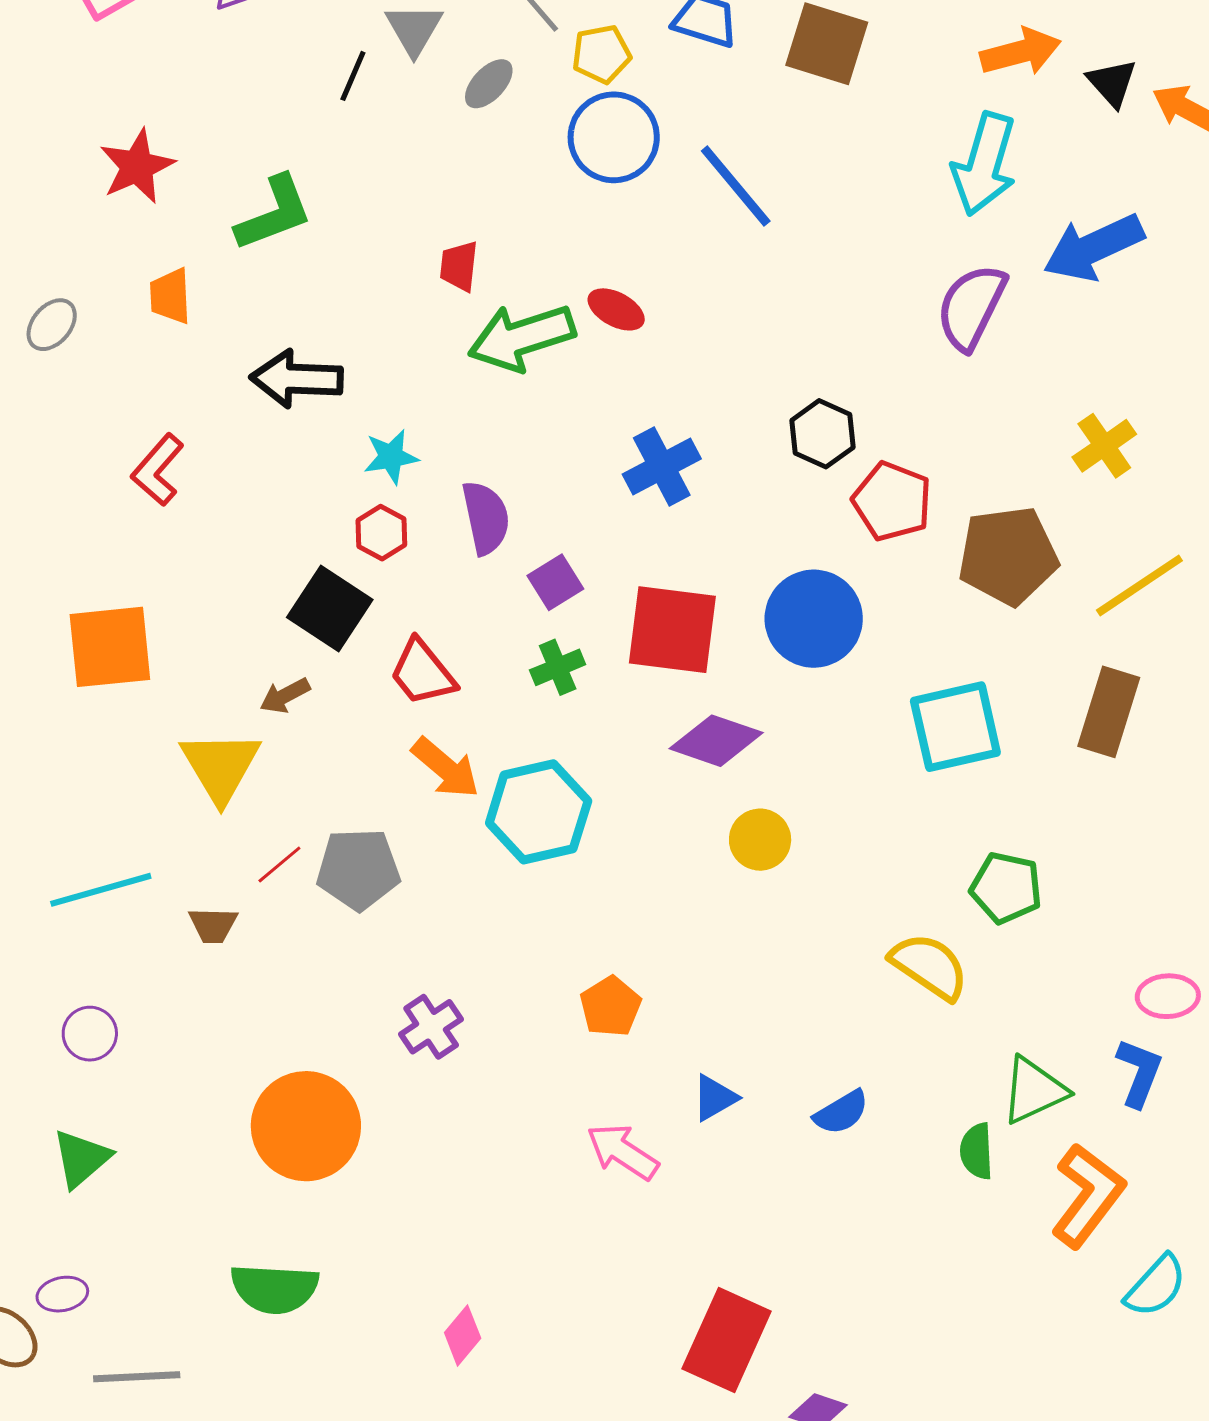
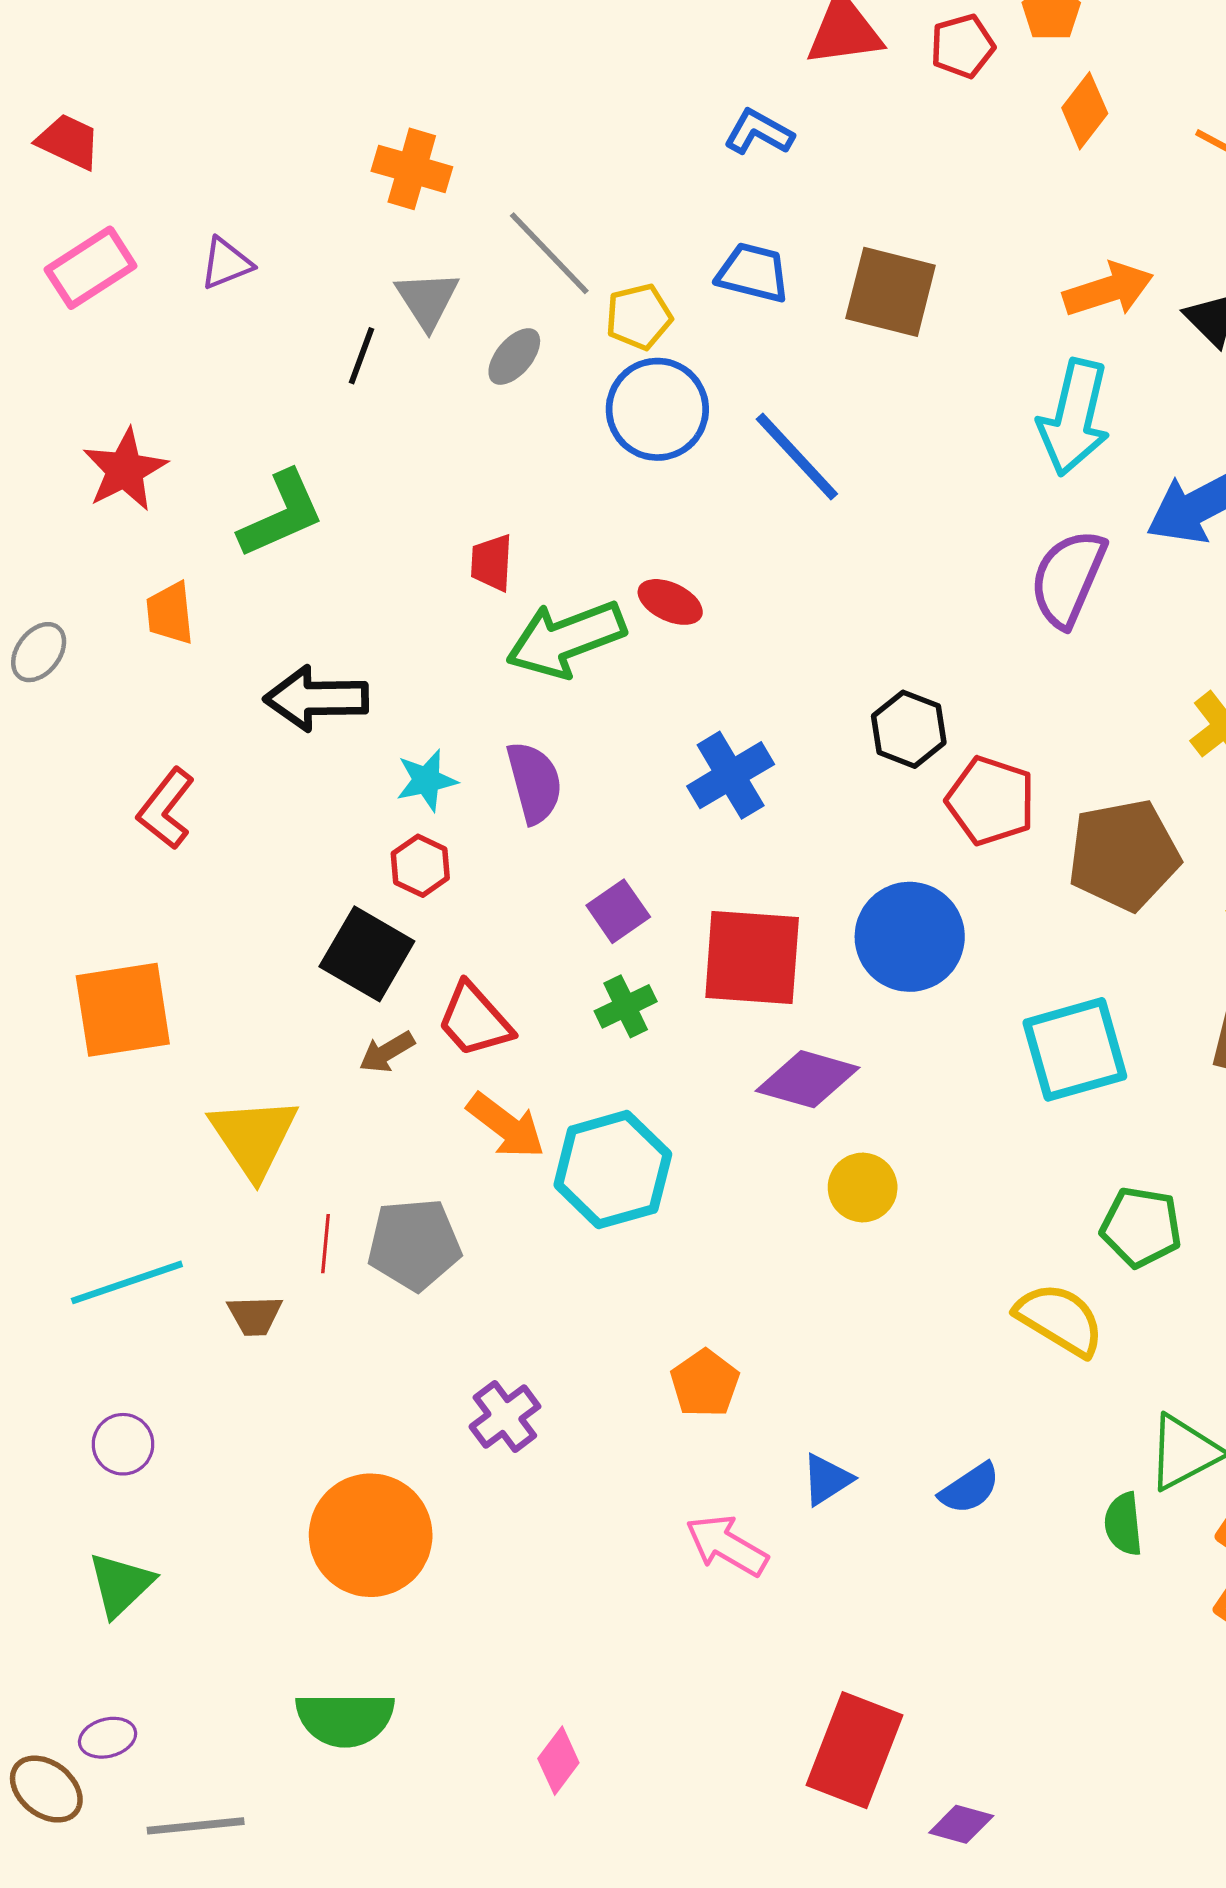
purple semicircle: (486, 518) -> (534, 782), moved
brown arrow: (285, 696) -> (387, 1052), moved
red line: (279, 865) -> (326, 1244), turned -42

